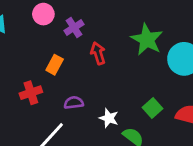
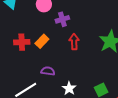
red cross: (31, 93) -> (22, 42), moved

